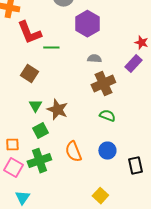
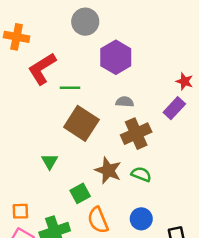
red L-shape: (29, 33) -> (42, 69), turned 80
brown square: (29, 74) -> (81, 123), moved, size x1.5
brown star: (57, 110) -> (108, 170), moved
green square: (40, 131) -> (80, 193), moved

